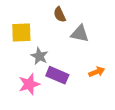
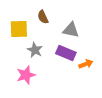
brown semicircle: (60, 15) -> (43, 17), moved
purple rectangle: (57, 75) -> (66, 53), moved

